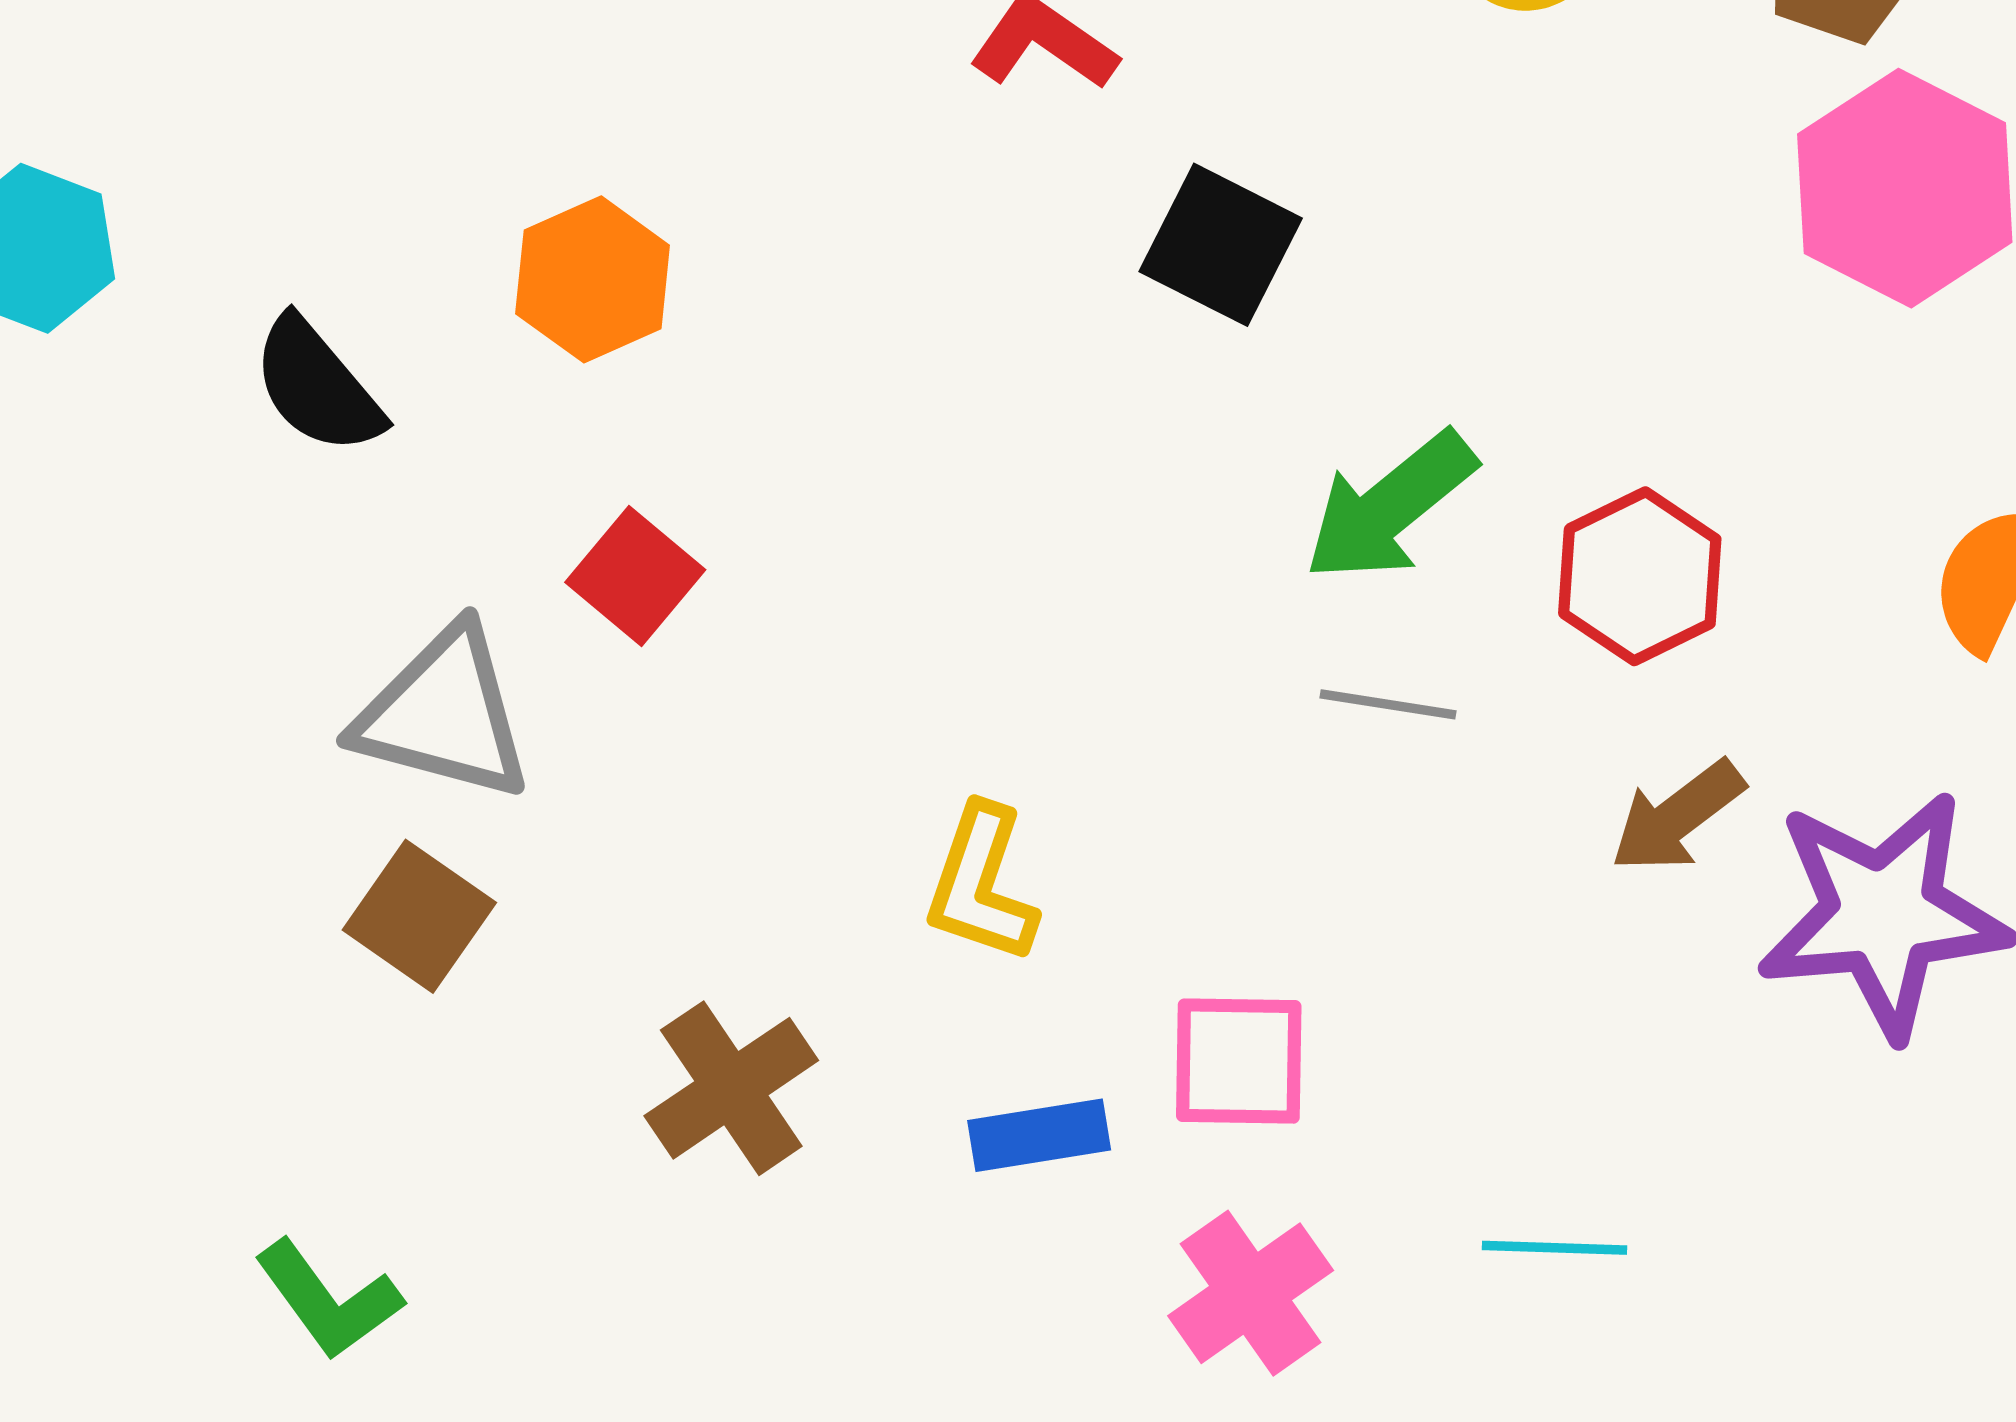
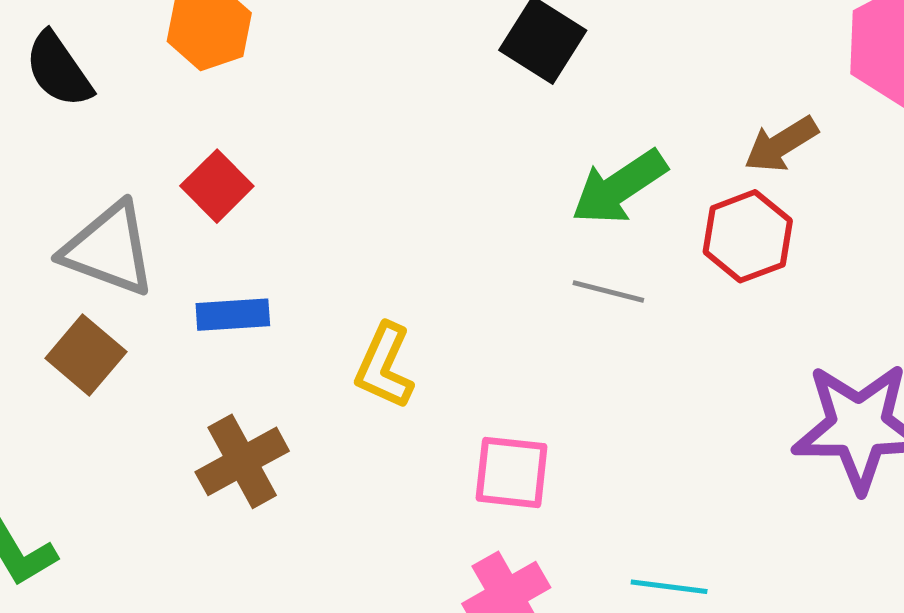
brown arrow: (1677, 817) -> (781, 144), moved
blue rectangle: (1039, 1135) -> (233, 315), moved

